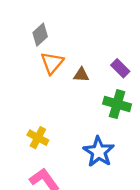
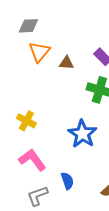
gray diamond: (40, 35) -> (28, 26), turned 40

